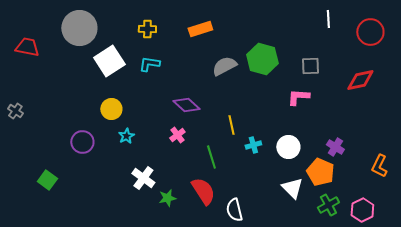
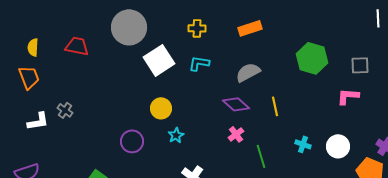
gray semicircle: (224, 66) -> (248, 72), moved
yellow line: (231, 125) -> (275, 106), moved
pink cross: (177, 135) -> (236, 134), moved
cyan cross: (253, 145) -> (303, 144), turned 35

